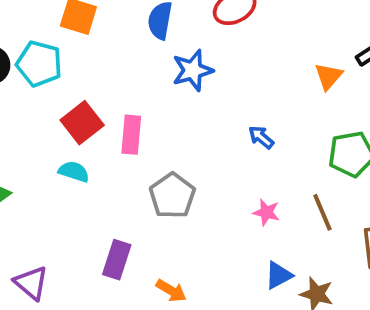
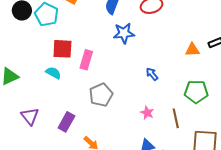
orange triangle: (328, 76) -> (192, 50), turned 35
red square: (82, 123) -> (62, 49), turned 30
purple triangle: (31, 283) -> (30, 116), moved

